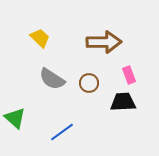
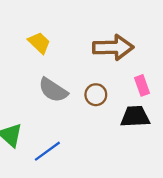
blue line: (62, 132) -> (47, 151), moved

